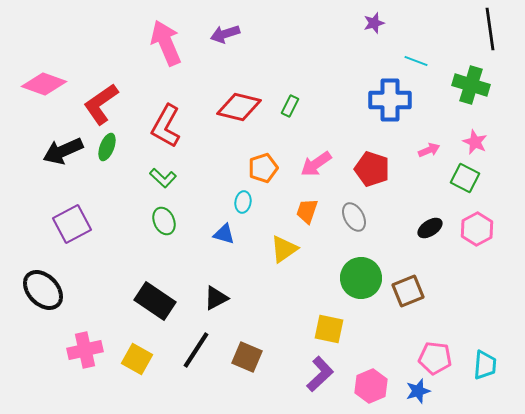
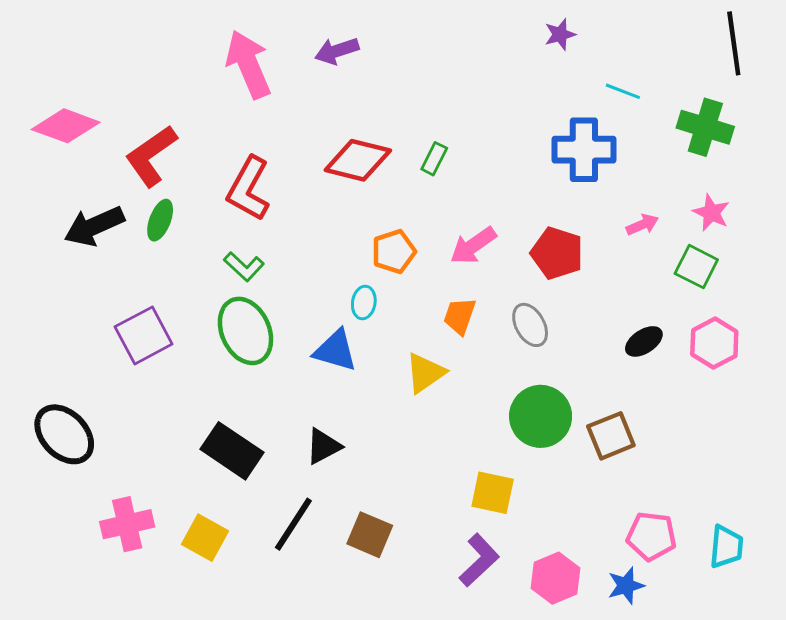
green ellipse: (164, 221) -> (245, 331), size x1.6
purple square: (72, 224) -> (144, 335), moved
blue triangle: (224, 234) -> (335, 350), size x1.4

